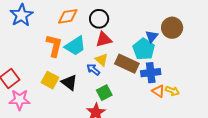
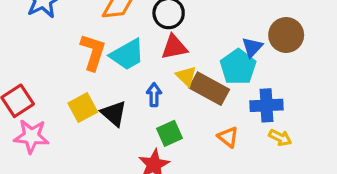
yellow triangle: (101, 60) -> (186, 76), moved
blue arrow: (93, 69) -> (154, 95), turned 48
blue cross: (151, 73) -> (266, 105), moved
yellow square: (50, 80) -> (83, 108), turned 30
orange triangle: (158, 91) -> (228, 137), moved

